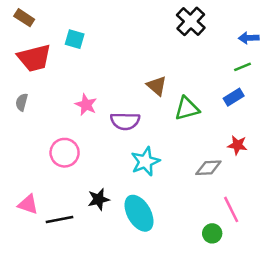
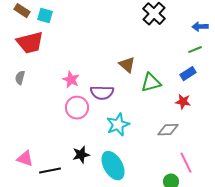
cyan square: (75, 39) -> (45, 16), moved
red star: (237, 145) -> (183, 102), moved
pink circle: (65, 153) -> (77, 108), moved

